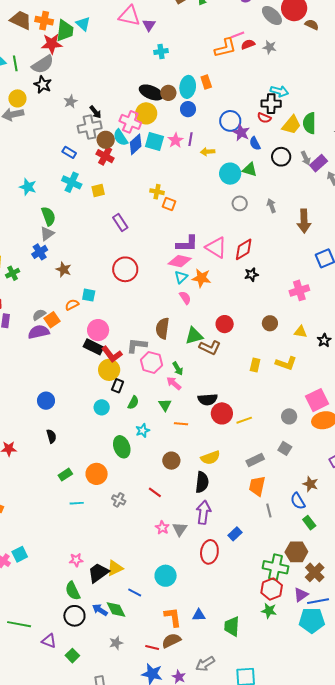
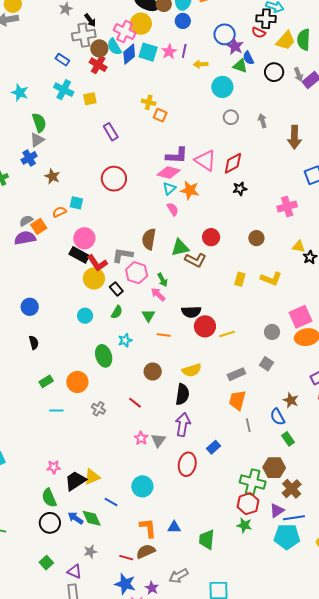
green triangle: (250, 170) -> (240, 66), moved
yellow triangle: (301, 332) -> (299, 246), moved
black rectangle: (118, 386) -> (116, 289), moved, turned -64
purple triangle: (49, 641) -> (74, 571), moved

